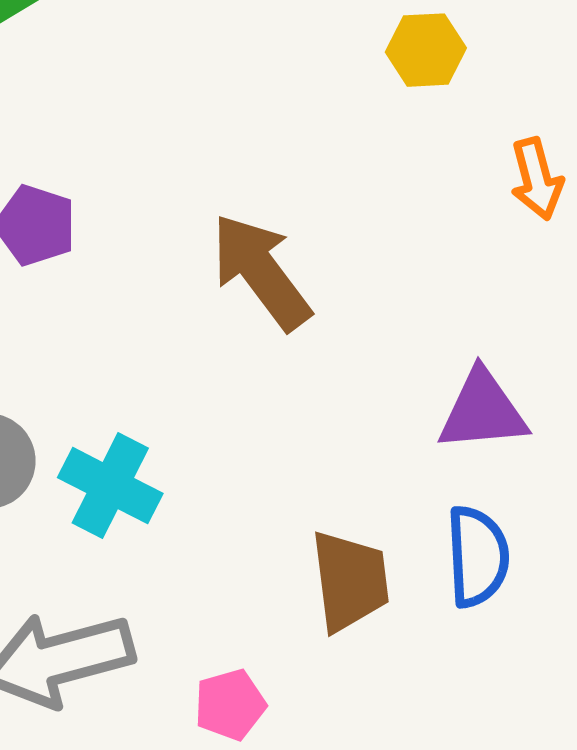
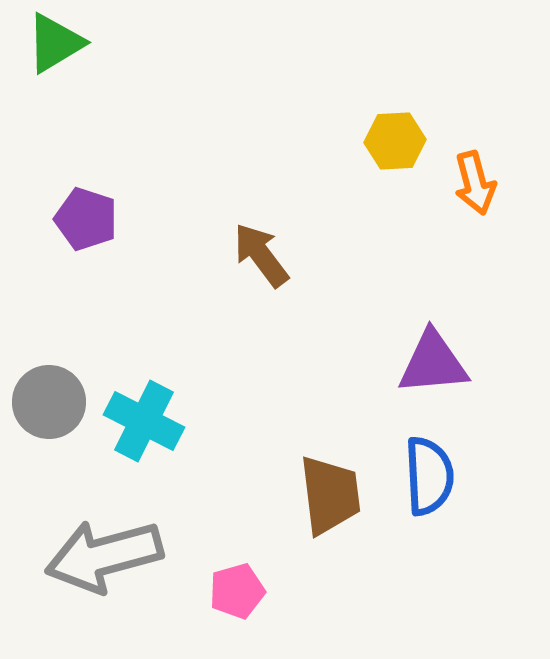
yellow hexagon: (426, 50) -> (395, 141), moved
brown arrow: (261, 272) -> (261, 255), size x0.7

